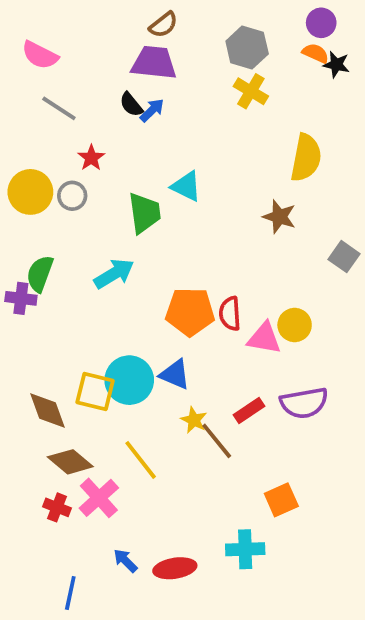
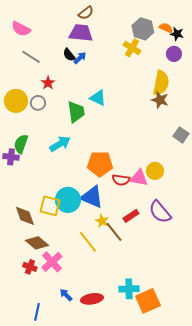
purple circle: (321, 23) -> (174, 54), moved
gray hexagon: (247, 48) -> (143, 29), moved
brown star: (279, 217) -> (160, 100), moved
red semicircle: (230, 314) -> (121, 180), moved, turned -78
blue triangle: (175, 374) -> (92, 197), size x1.4
purple semicircle: (304, 403) -> (160, 212), turned 60
yellow line: (141, 460) -> (88, 242), moved
orange square: (281, 500) -> (148, 301), moved, size x1.4

